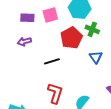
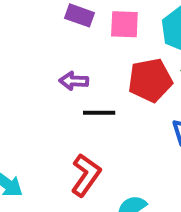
purple arrow: (24, 42) -> (74, 81), moved

